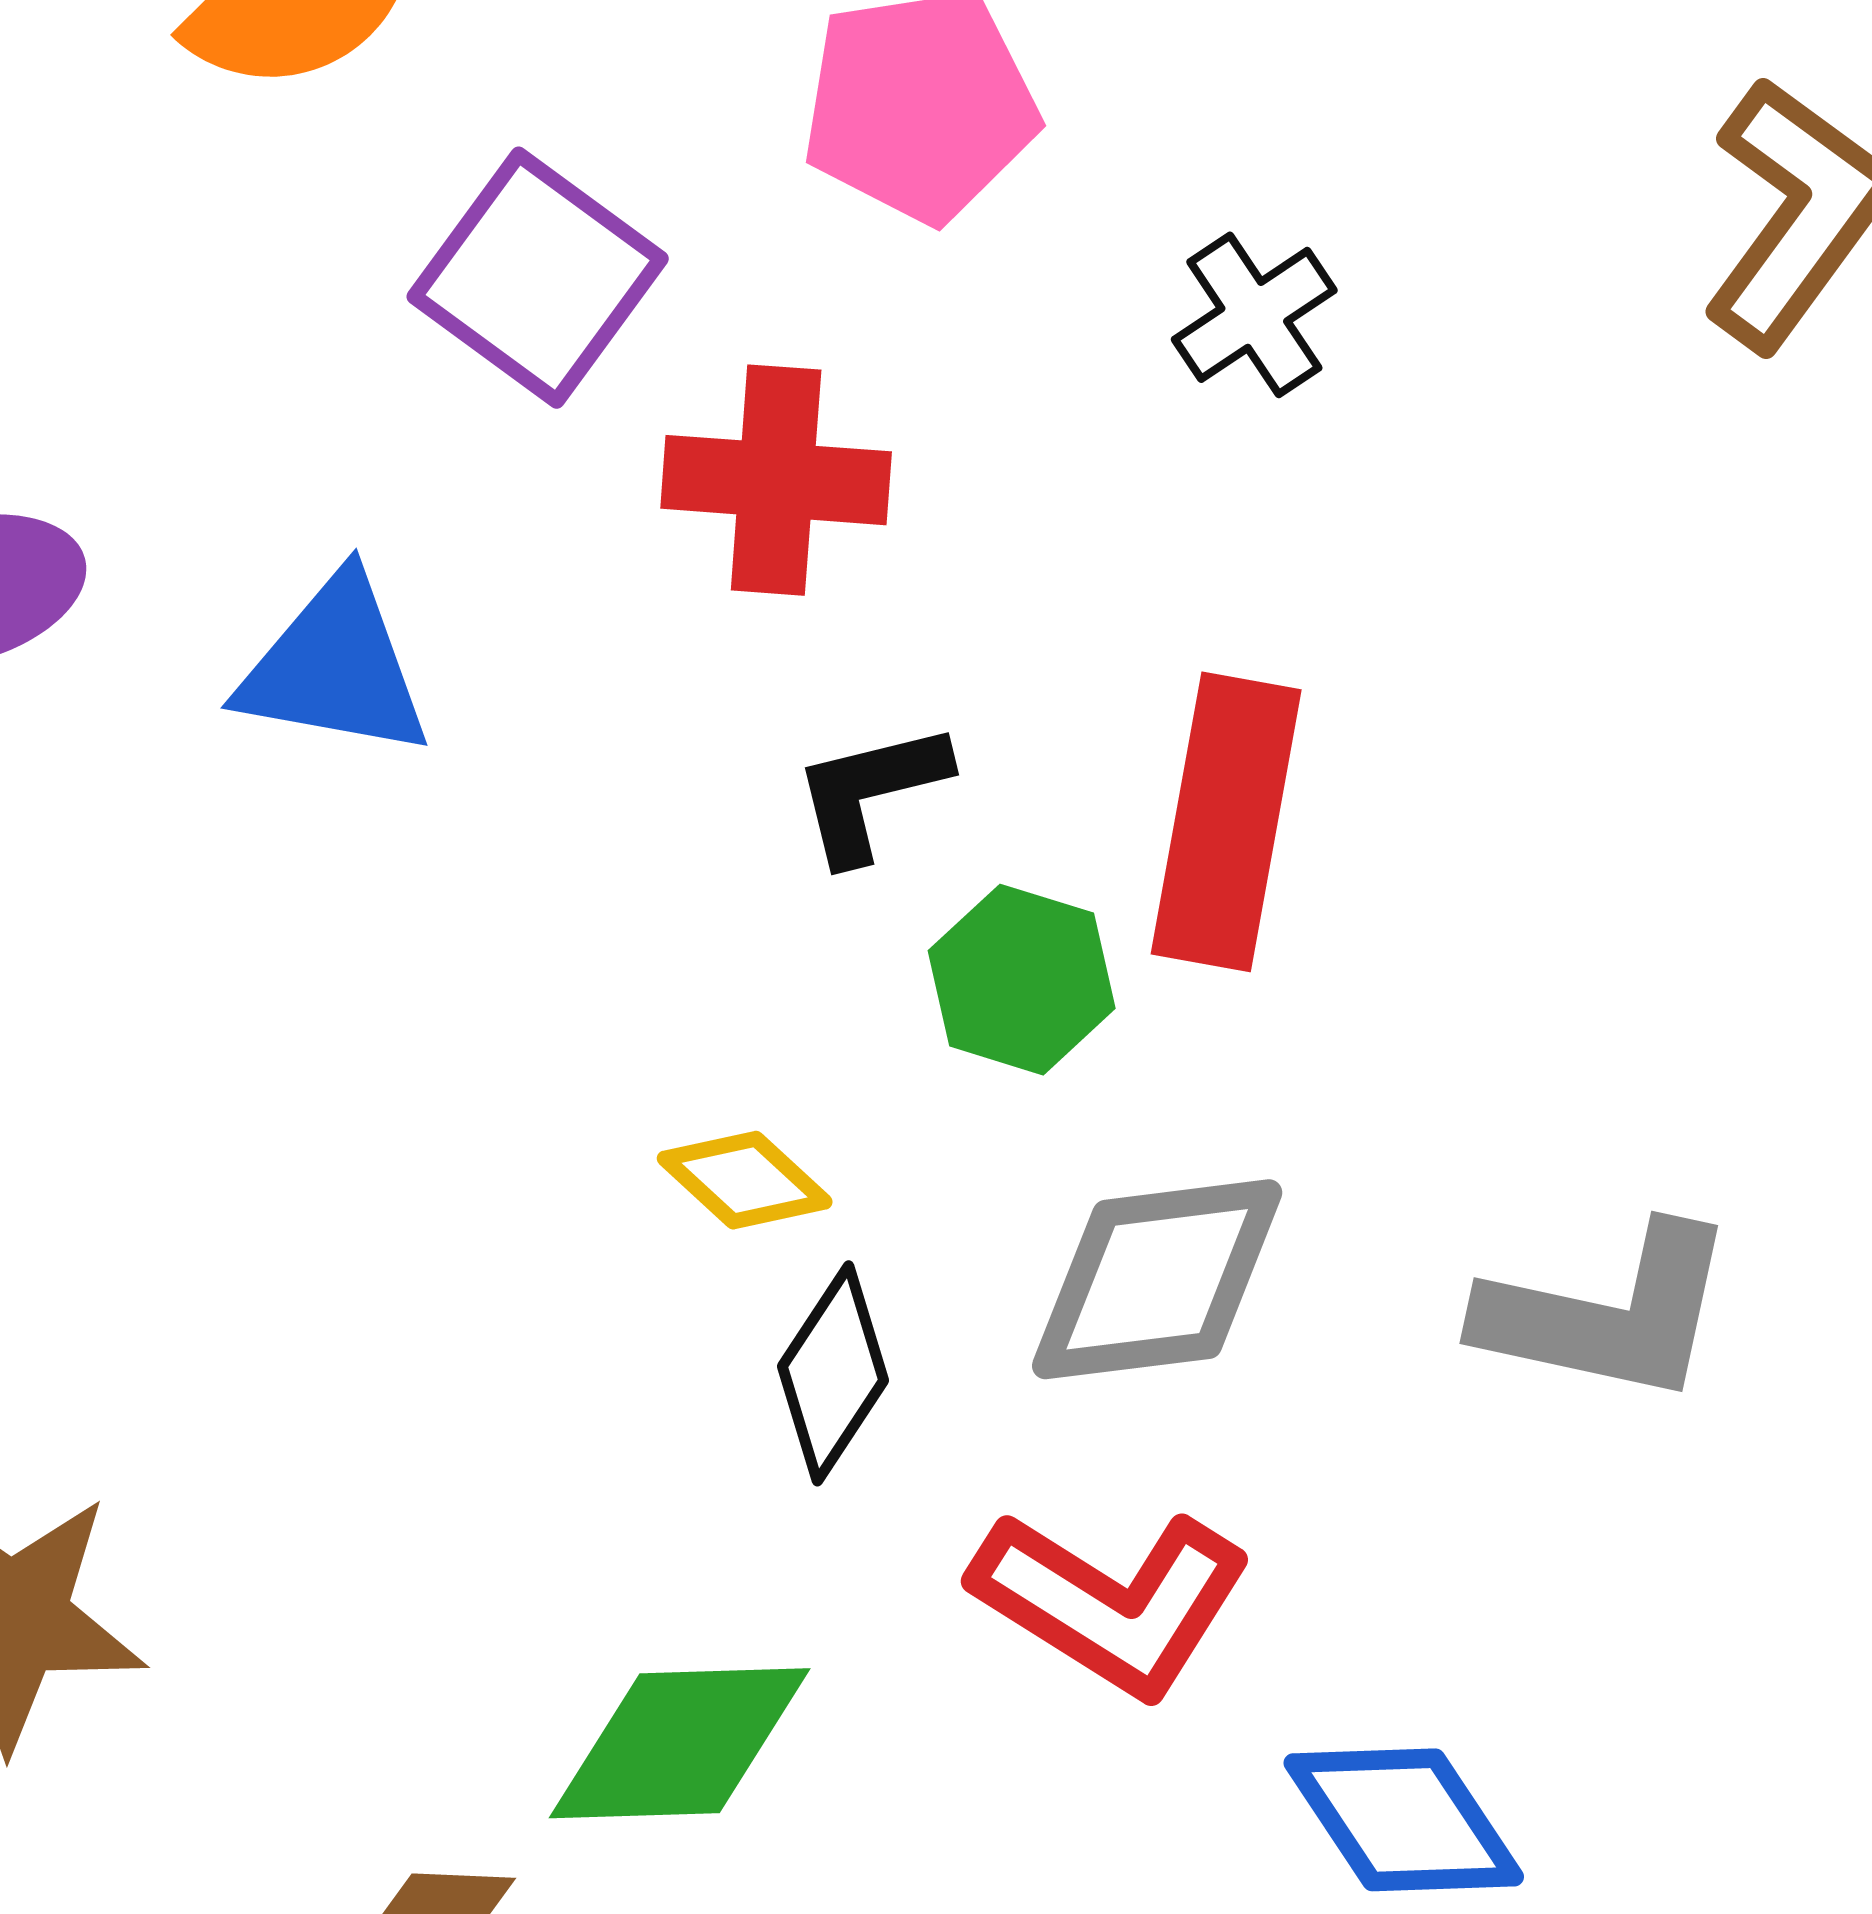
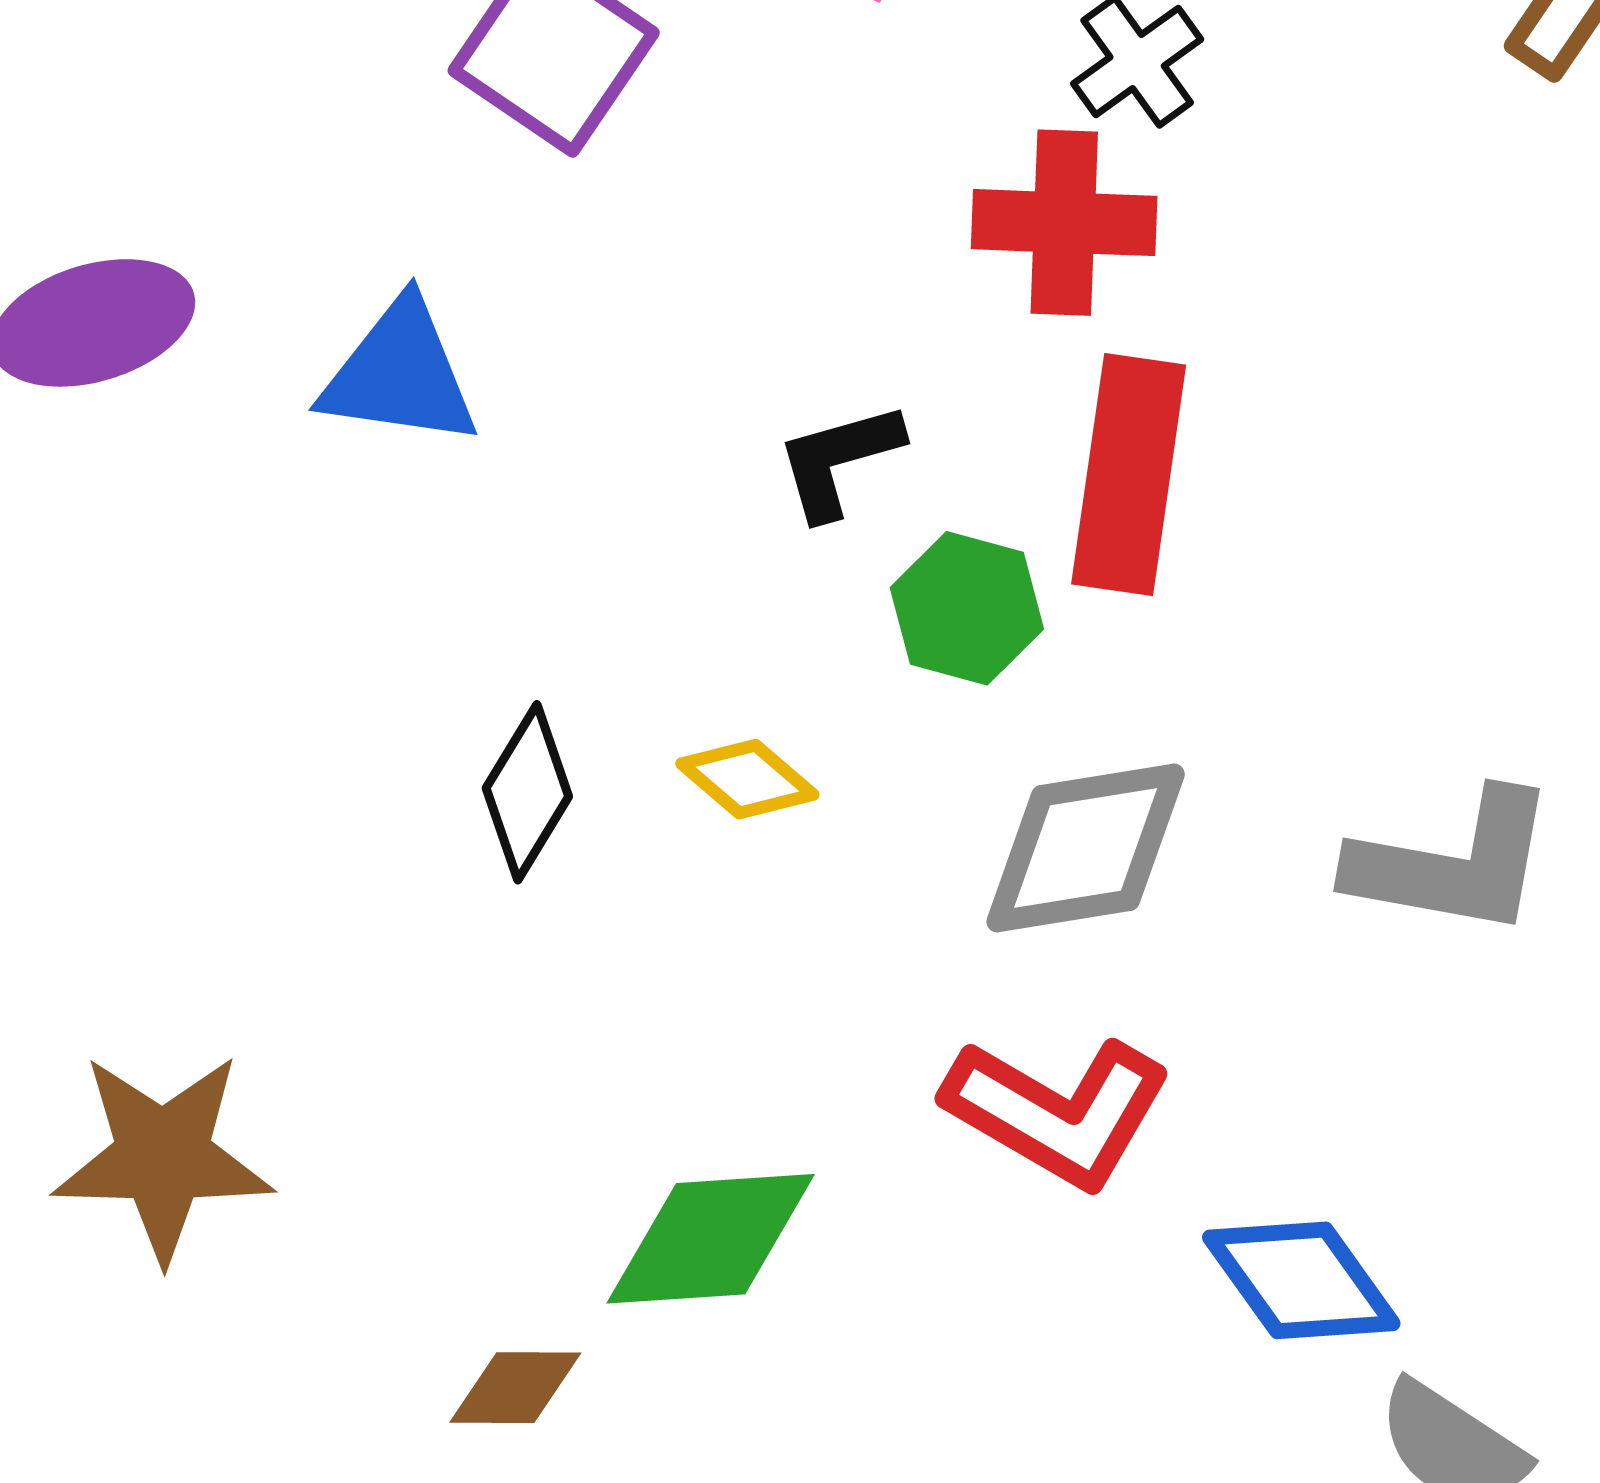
red cross: (776, 480) -> (1064, 223), moved
black diamond: (833, 1373) -> (527, 792), moved

